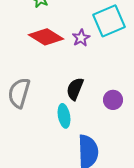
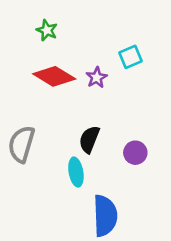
cyan square: (109, 21) -> (130, 57), size x0.6

